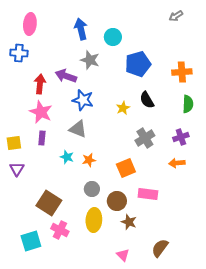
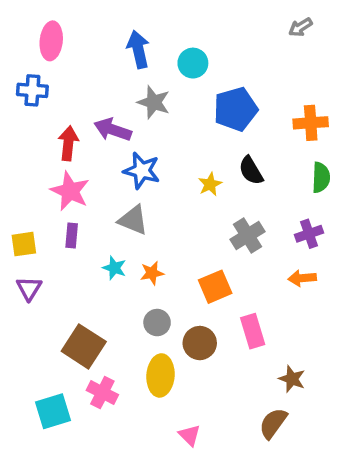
pink rectangle: (148, 194) -> (253, 331), turned 66
brown star: (129, 222) -> (292, 379), moved
pink triangle: (123, 255) -> (189, 435), moved

